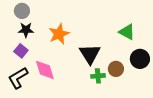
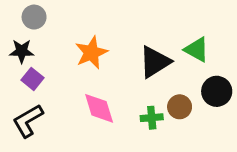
black star: (26, 30) -> (22, 51), moved
black triangle: (90, 54) -> (155, 62), moved, turned 30
pink diamond: (45, 70) -> (99, 108), moved

